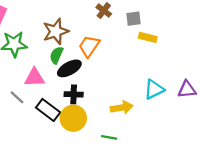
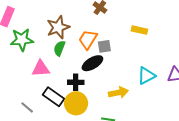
gray square: (134, 19) -> (104, 46), moved
black ellipse: (69, 68) -> (92, 63), moved
gray line: (17, 97) -> (27, 107), moved

